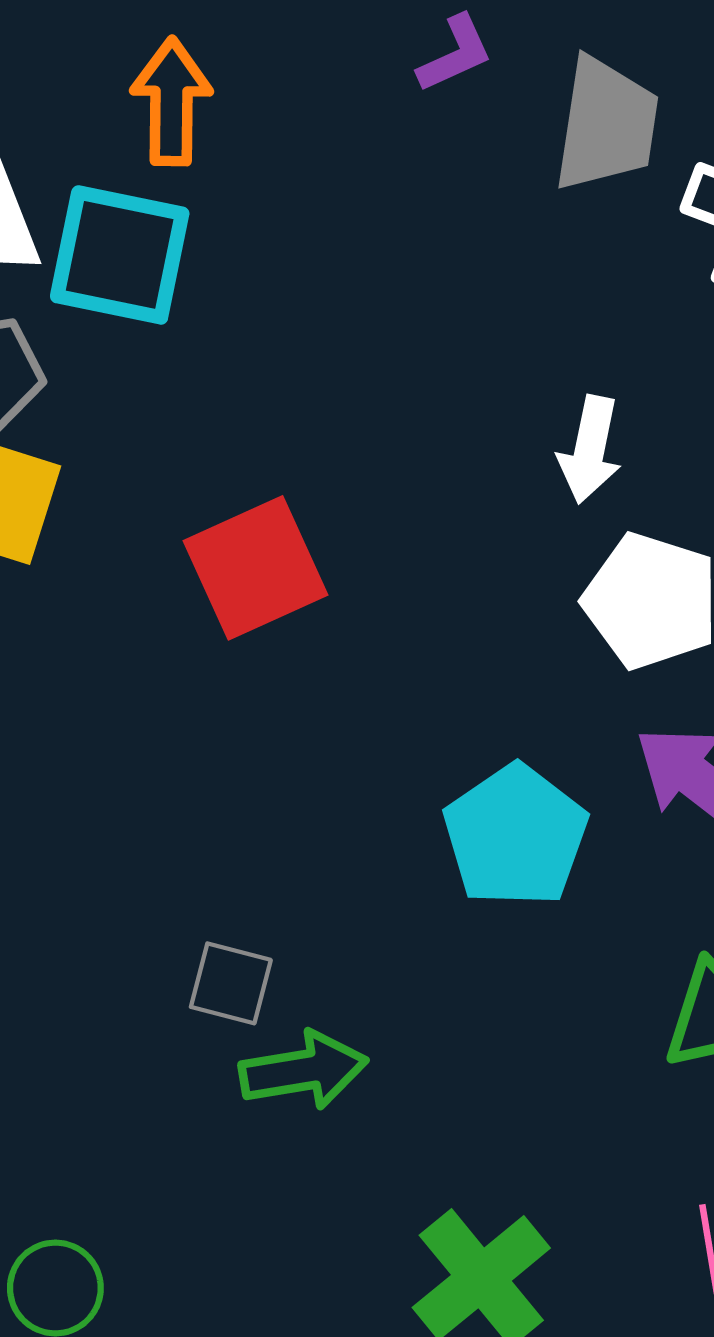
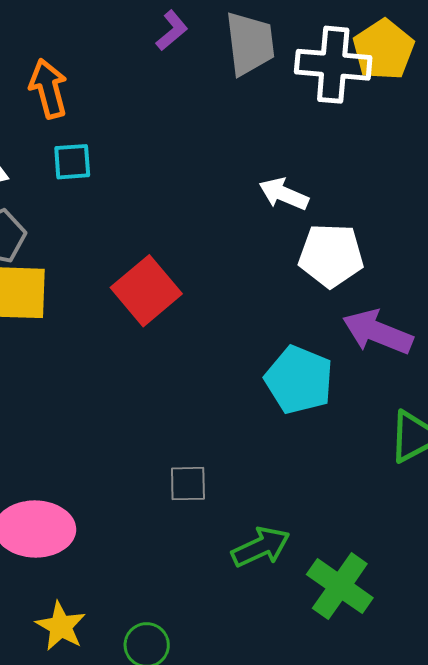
cyan square: (120, 255) -> (72, 162), moved, size x0.6
white arrow: (590, 449) -> (284, 194), turned 117
green arrow: (304, 1070) -> (261, 547), moved

